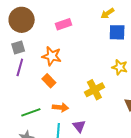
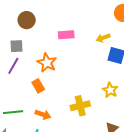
yellow arrow: (107, 13) -> (103, 38), moved
brown circle: (22, 20) -> (27, 20), size x0.7

